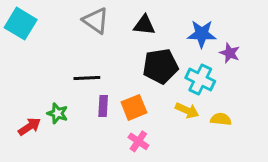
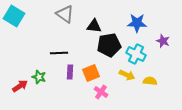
black triangle: (144, 25) -> (94, 26), moved
purple star: (230, 53) -> (163, 41), moved
pink cross: (138, 141) -> (101, 92), moved

